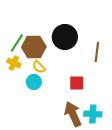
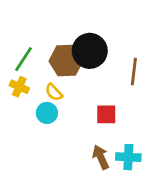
brown hexagon: (34, 47) -> (66, 61), moved
brown arrow: (73, 114) -> (101, 157), size x0.7

